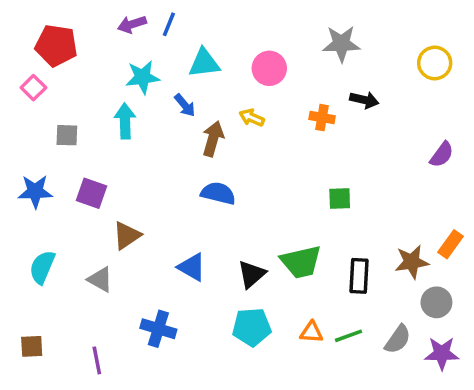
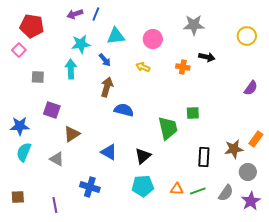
brown arrow: (213, 139) -> (107, 87), moved
blue star: (35, 191) -> (20, 126), moved
green trapezoid: (301, 262) -> (168, 128), moved, turned -90
purple star: (442, 353) -> (251, 201), turned -30

